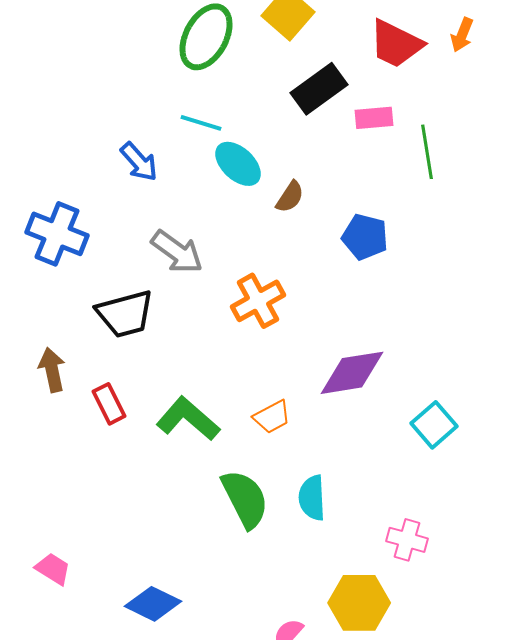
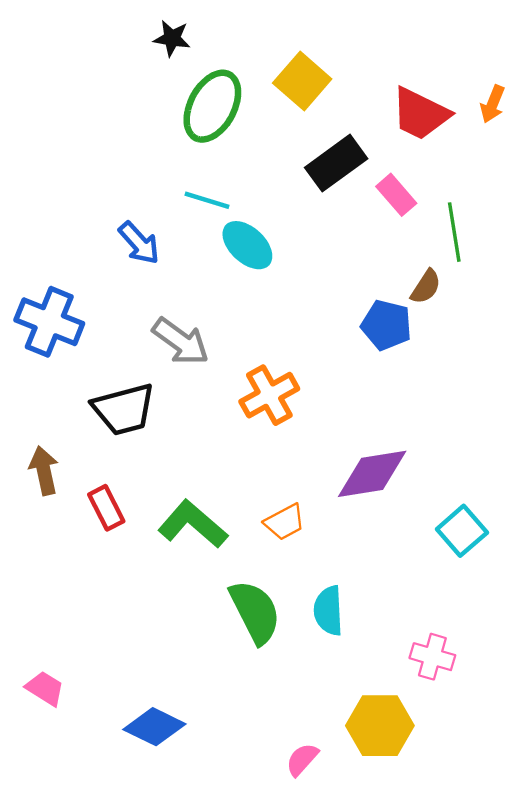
pink rectangle: (374, 118) -> (396, 195), turned 54
brown semicircle: (290, 197) -> (426, 287), moved

